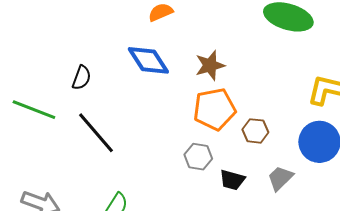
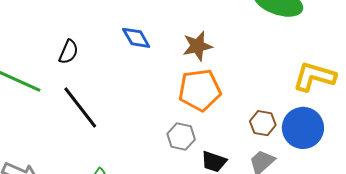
blue diamond: (148, 60) -> (136, 38), size x0.7
brown hexagon: (255, 131) -> (263, 123), moved

